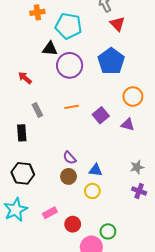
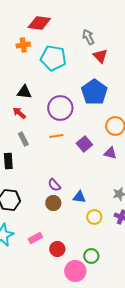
black triangle: (50, 49) -> (24, 92), moved
purple circle: (70, 65) -> (60, 108), moved
red arrow: (25, 78) -> (19, 113), moved
yellow circle: (92, 191) -> (94, 217), moved

